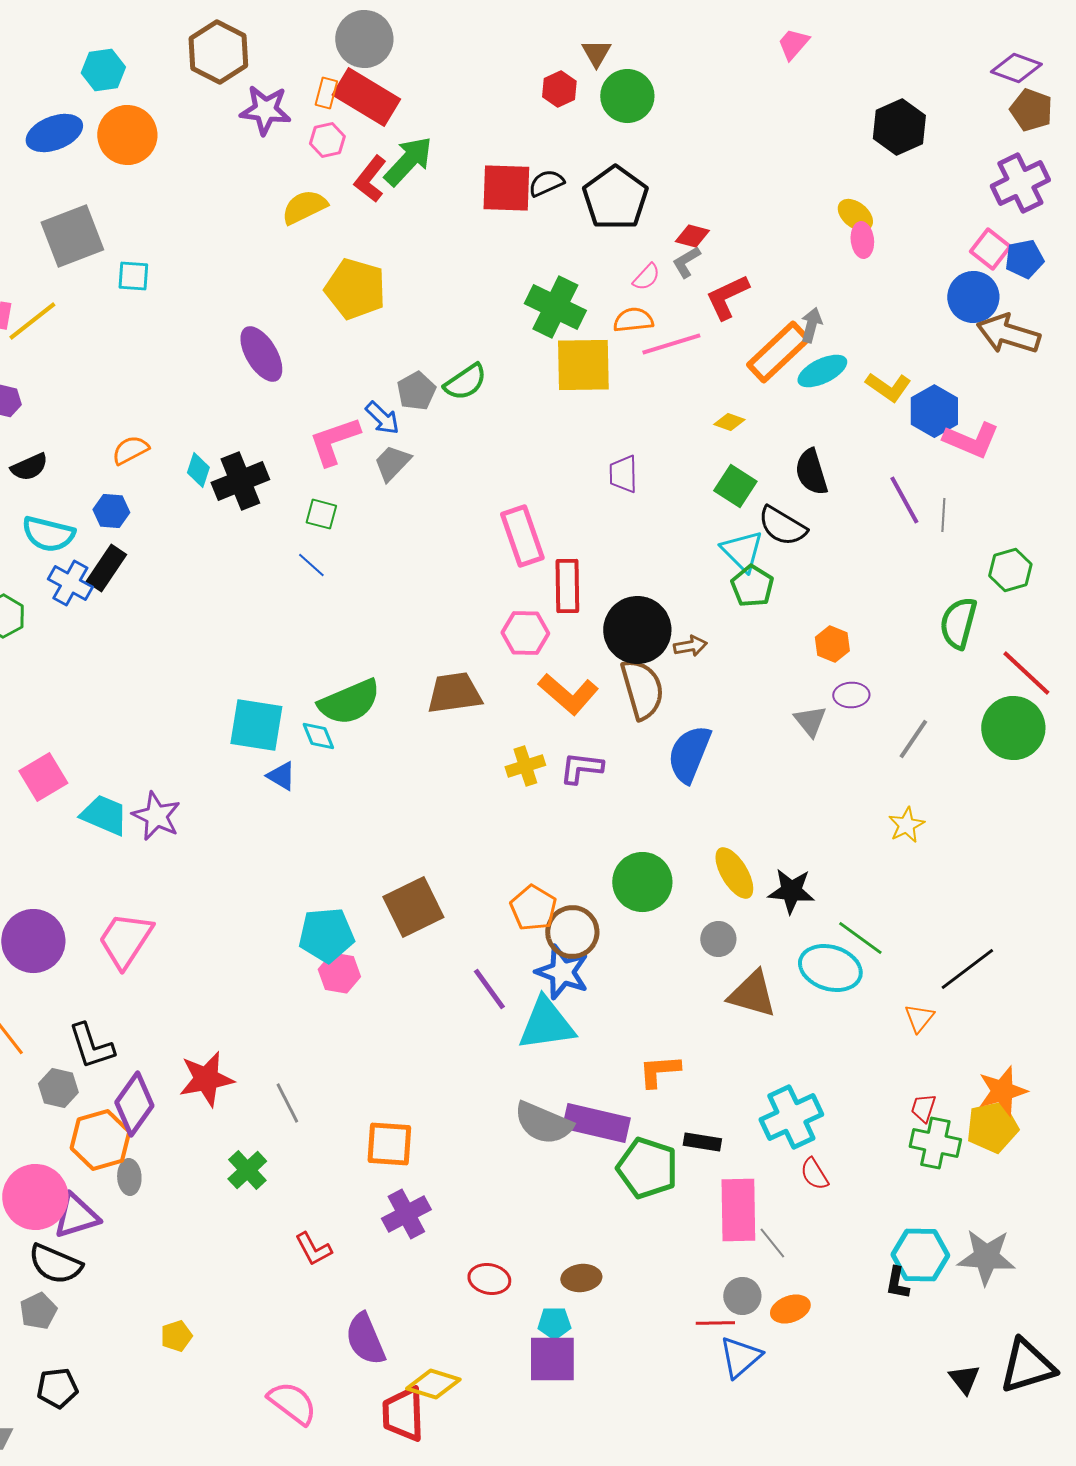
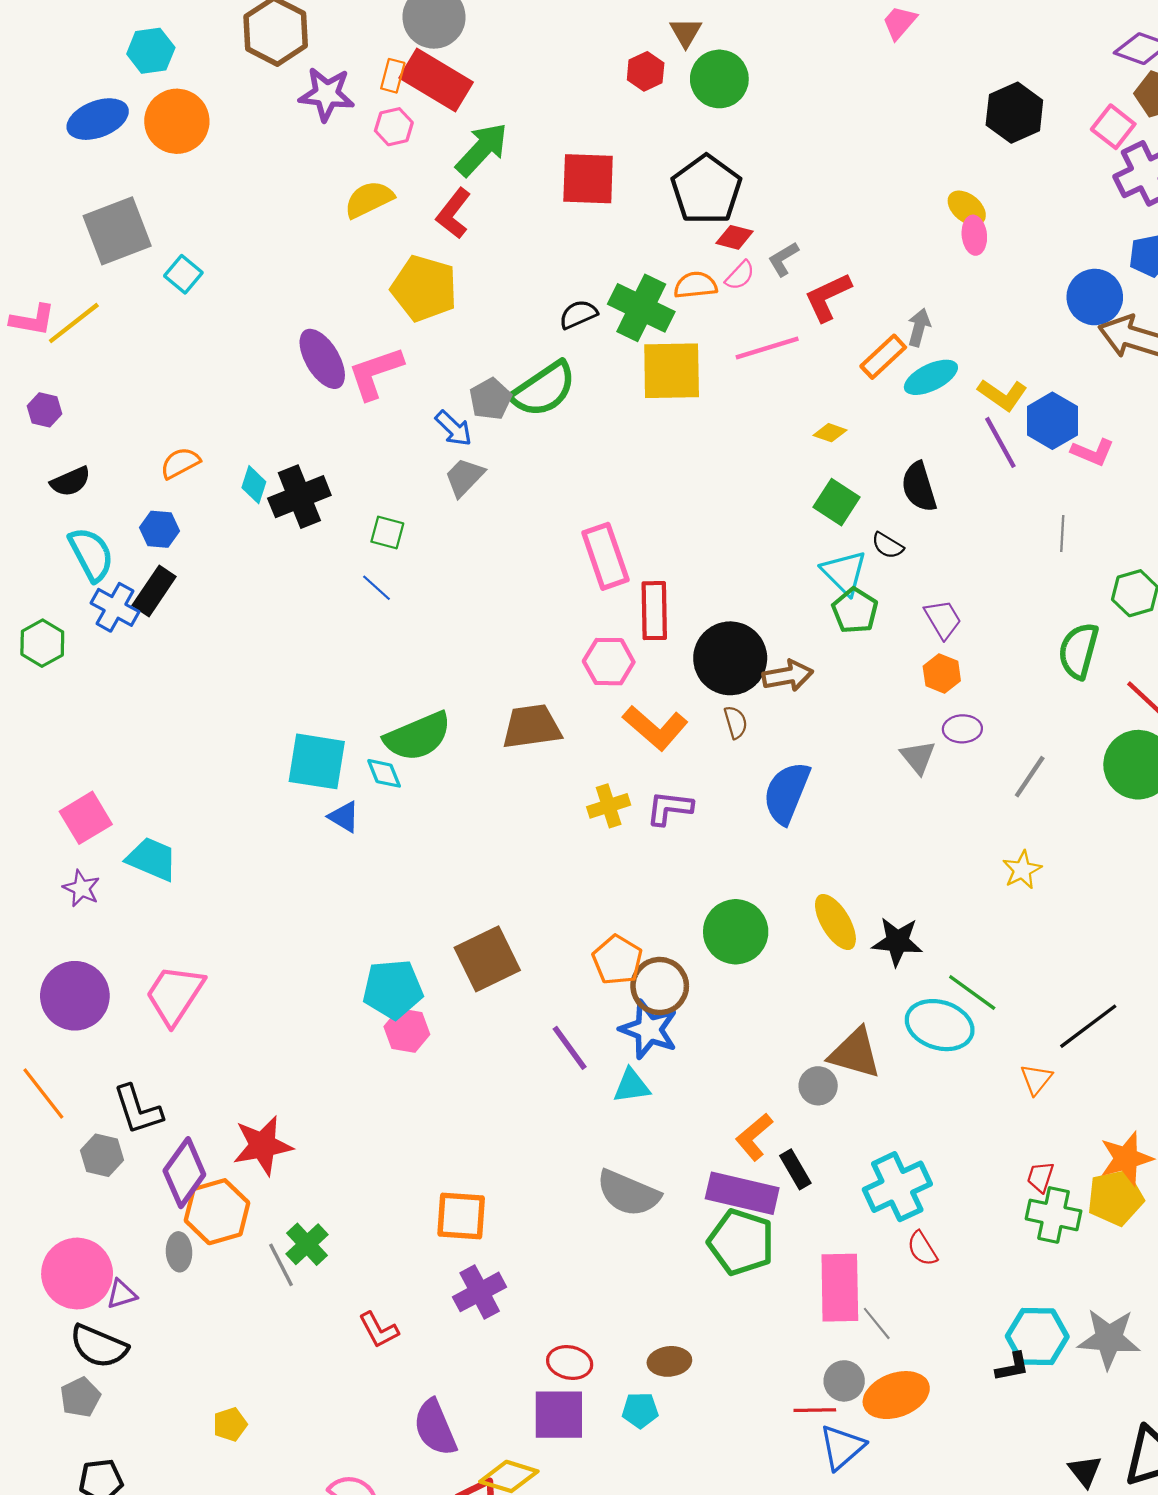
red L-shape: (370, 179) -> (454, 213), moved
black semicircle: (546, 183) -> (578, 314), moved
red diamond: (692, 236) -> (735, 237), moved
pink square: (990, 249) -> (1113, 127), moved
cyan square: (133, 276) -> (183, 274), turned 36
orange semicircle: (633, 320) -> (695, 285), moved
orange rectangle: (778, 352) -> (883, 357), size x0.7
green semicircle: (465, 382) -> (544, 389), size x1.4
pink L-shape: (971, 440) -> (1093, 452), size x0.7
pink L-shape: (334, 441) -> (375, 373), moved
purple trapezoid: (623, 474) -> (943, 619), moved, turned 150
purple line: (904, 500) -> (1000, 442), moved
black semicircle: (782, 526) -> (888, 545), size x0.6
cyan semicircle: (48, 534) -> (91, 554), turned -132
brown arrow: (690, 646) -> (788, 676), size x1.4
brown semicircle: (642, 689) -> (736, 722), size x0.5
purple star: (156, 816) -> (81, 888), moved, size x0.7
gray circle: (718, 939) -> (818, 1086), moved
cyan triangle: (546, 1024) -> (631, 1086), size x0.6
orange L-shape: (659, 1071) -> (754, 1137), turned -36
gray line: (287, 1103) -> (281, 1265), moved
purple rectangle: (596, 1123) -> (742, 1193), moved
orange hexagon: (100, 1140) -> (217, 1212), moved
black rectangle: (702, 1142) -> (795, 1169), moved, turned 51
purple triangle: (76, 1216) -> (122, 1294), size x0.6
black L-shape: (897, 1283) -> (1012, 1367), turned -112
orange ellipse: (790, 1309) -> (896, 1395), size x1.5
purple square: (552, 1359) -> (559, 1415), moved

